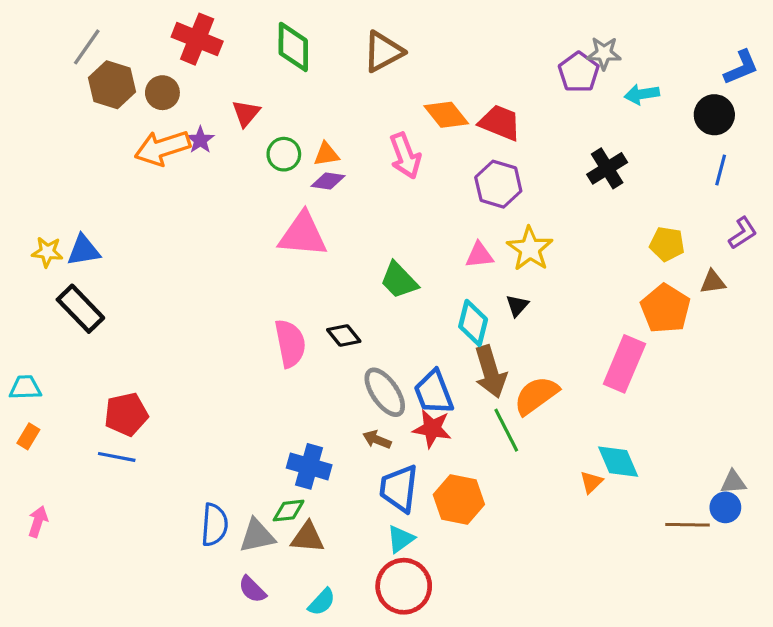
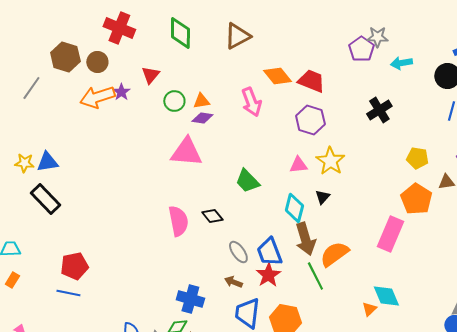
gray line: (87, 47) -> (31, 88), moved
gray ellipse: (385, 392) -> (238, 252), size x0.7
red star: (432, 429) -> (268, 275), turned 30

